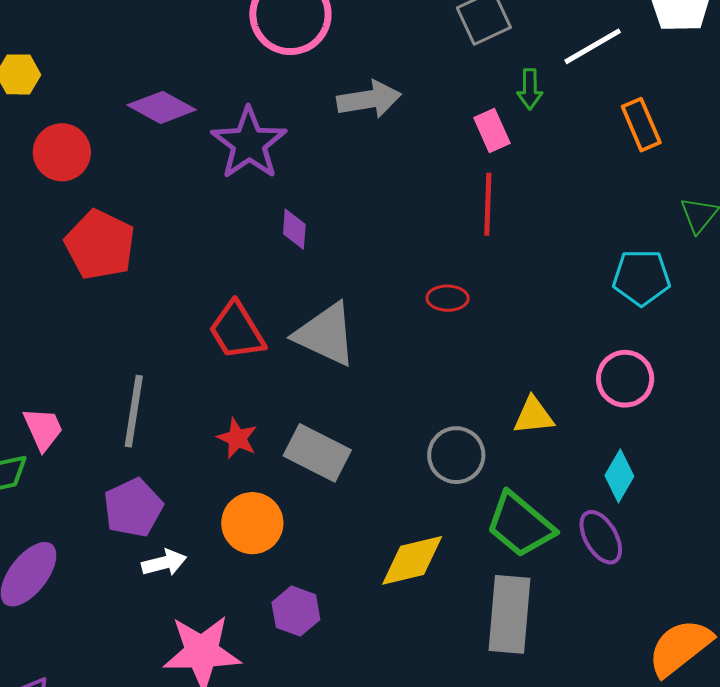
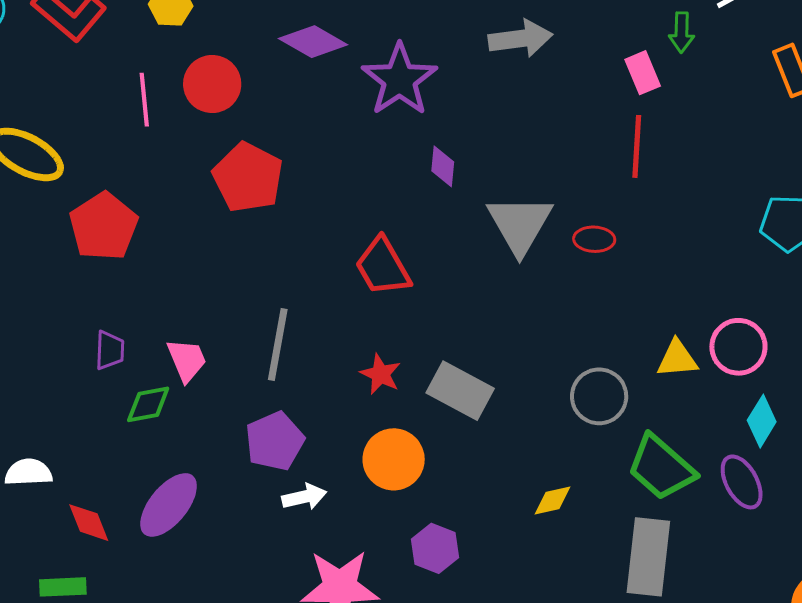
gray triangle: (326, 334) -> (520, 224), moved, turned 34
pink circle: (625, 379) -> (738, 347), moved
yellow diamond: (412, 560) -> (552, 501), size x0.6

